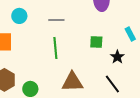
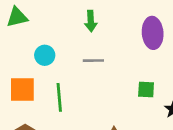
green line: (55, 48) -> (59, 97), moved

